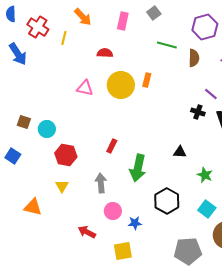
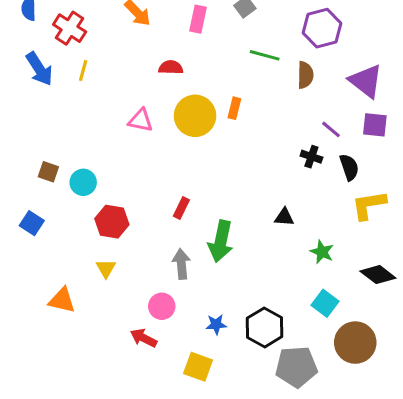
yellow line: (64, 38) -> (83, 70), moved
gray arrow: (101, 183) -> (181, 264), moved
black hexagon: (167, 201) -> (265, 327), moved
pink circle: (113, 211) -> (162, 306), moved
yellow square: (123, 251) -> (198, 367), turned 30

